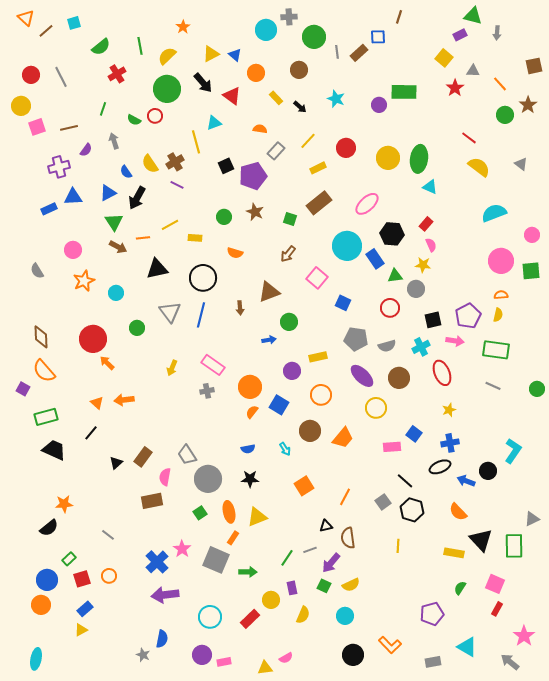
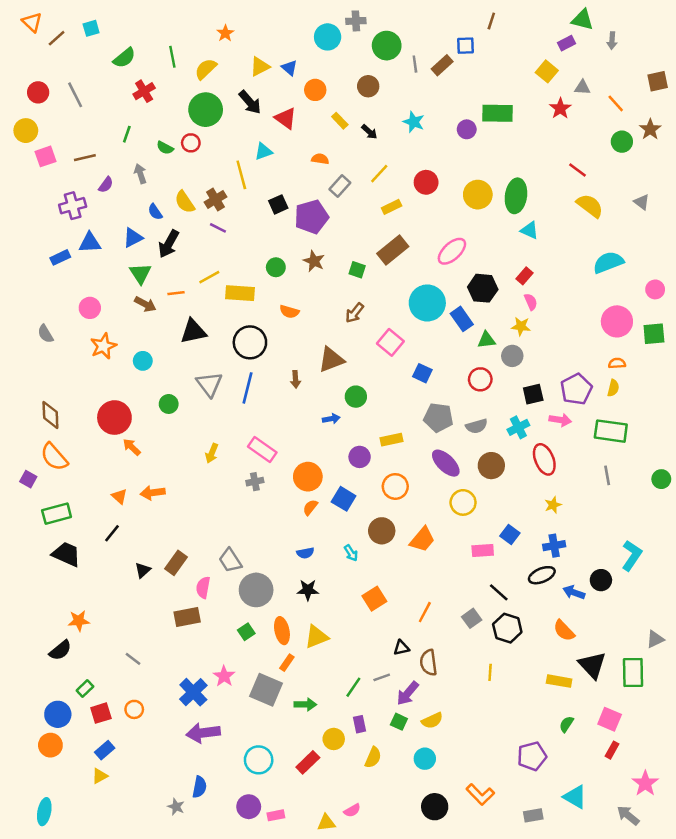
yellow rectangle: (195, 238) -> (240, 293), size x1.6
gray line: (493, 386) -> (607, 475), turned 56

